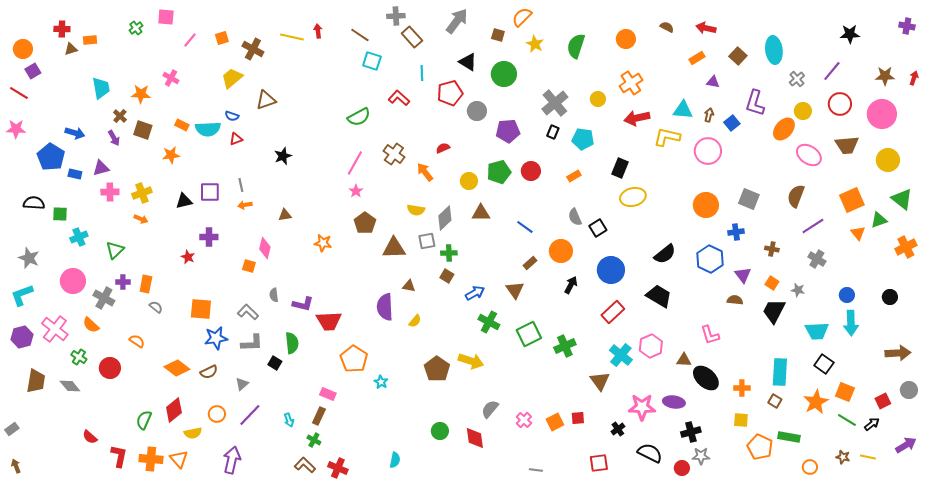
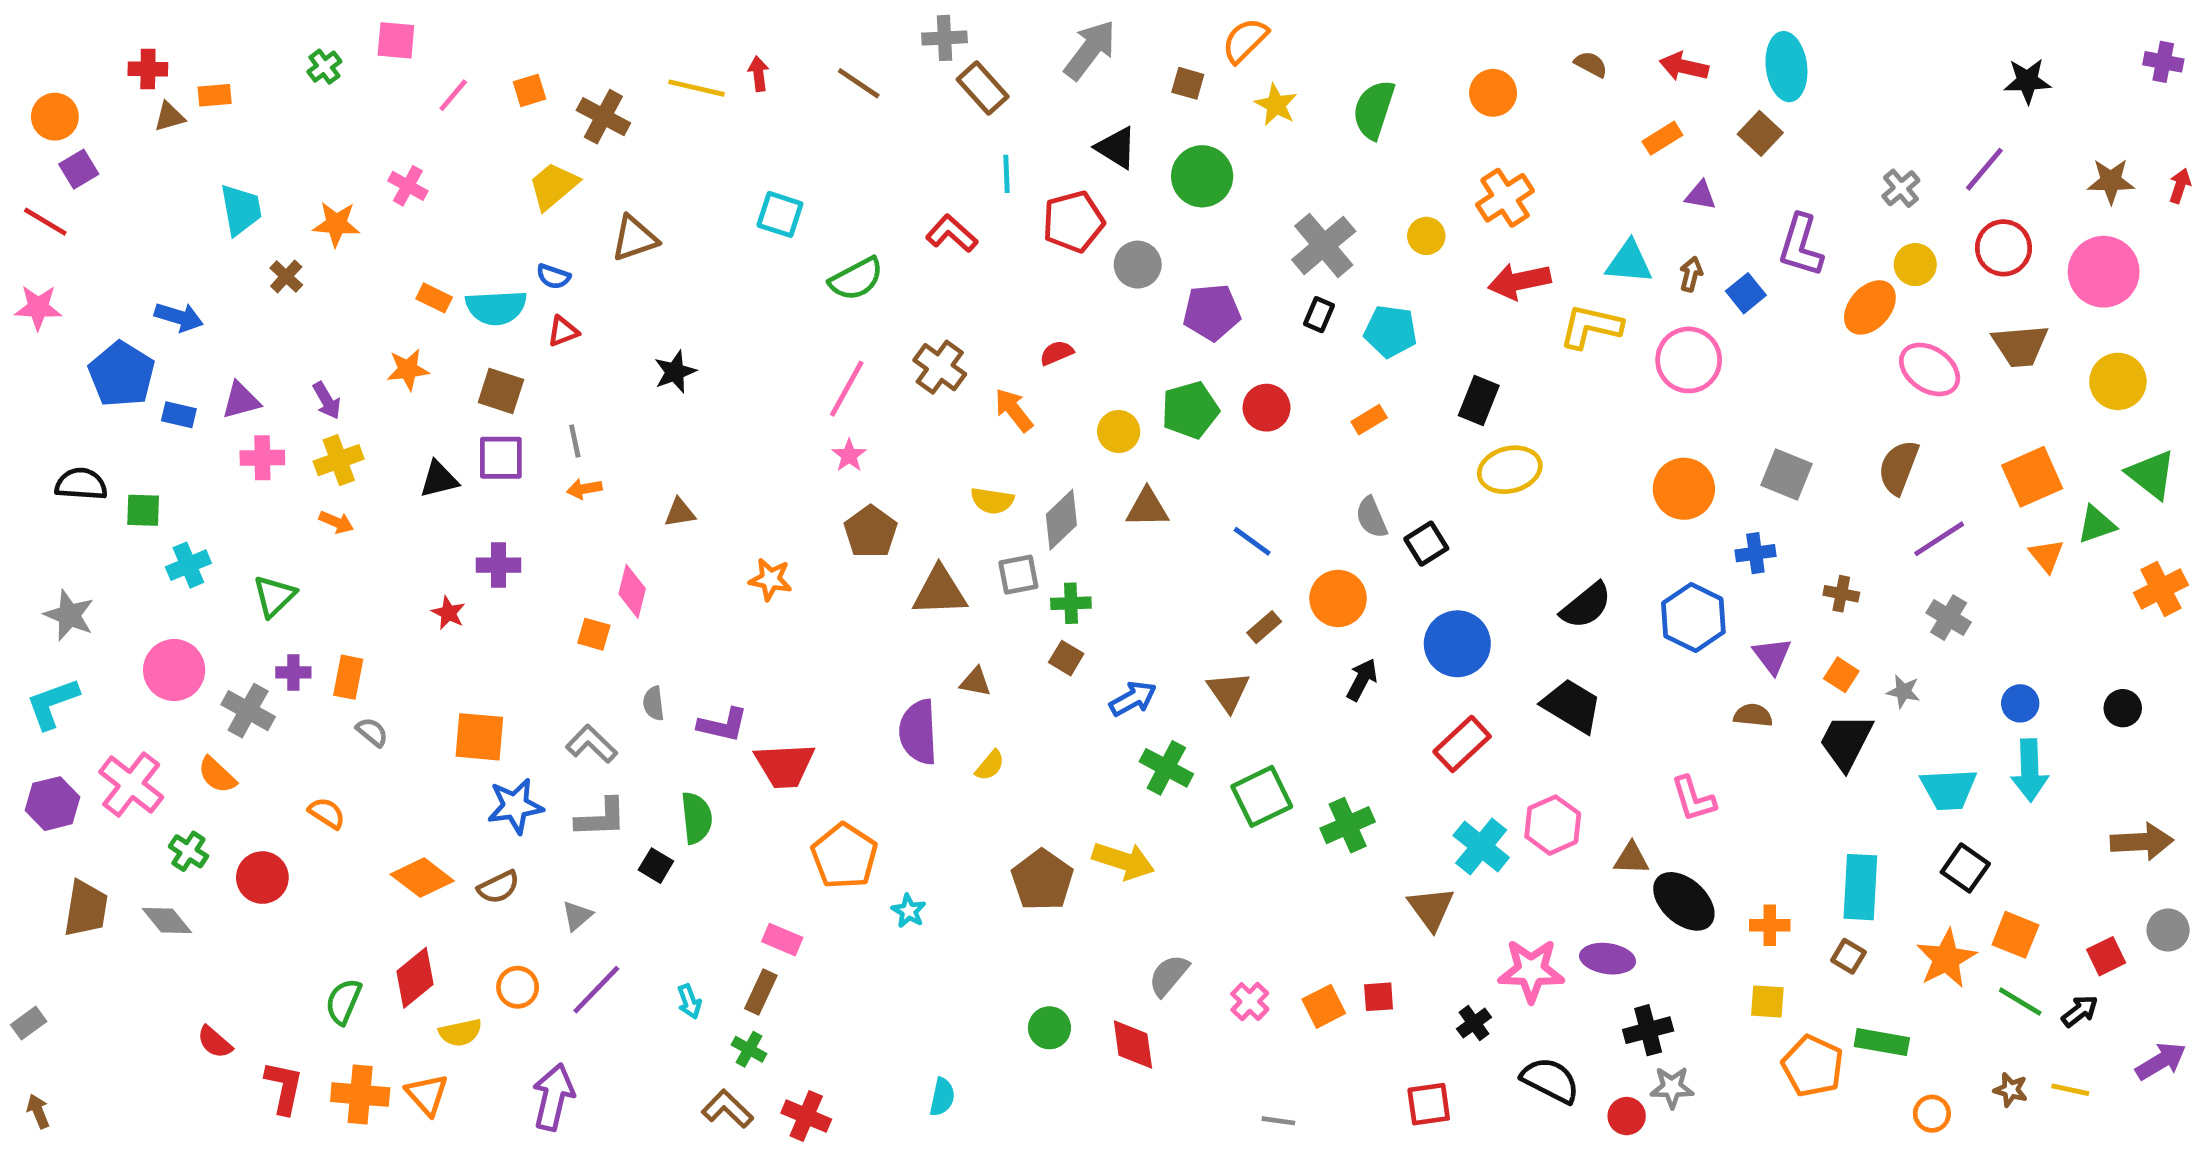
cyan ellipse: (774, 50) -> (1786, 67), moved
cyan square: (372, 61) -> (780, 214), moved
brown square: (143, 130) -> (501, 391), moved
purple arrow: (114, 138) -> (327, 401), moved

